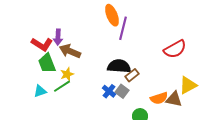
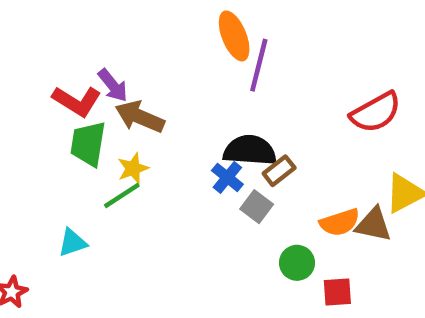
purple arrow: (58, 37) -> (113, 85), turned -42
green trapezoid: (47, 63) -> (88, 144), turned 30
cyan triangle: (40, 91) -> (72, 243), moved
blue cross: (109, 91) -> (227, 177), moved

